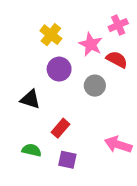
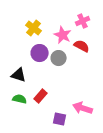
gray circle: (95, 86) -> (59, 58), moved
green semicircle: (32, 150) -> (20, 99), moved
purple square: (67, 160) -> (60, 119), moved

